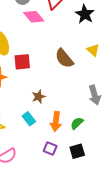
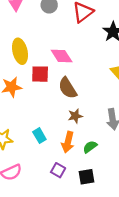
pink diamond: (34, 17) -> (62, 56), moved
brown semicircle: (64, 58) -> (68, 88), moved
brown star: (39, 97) -> (75, 116), moved

